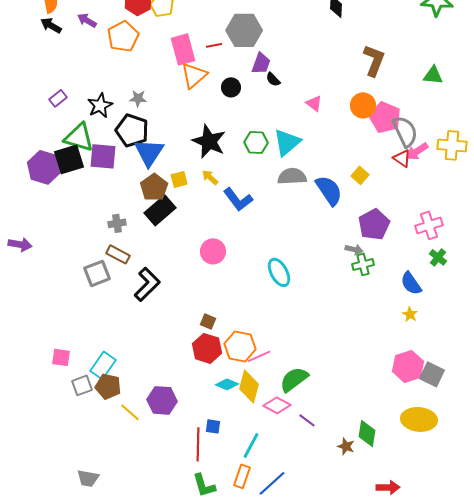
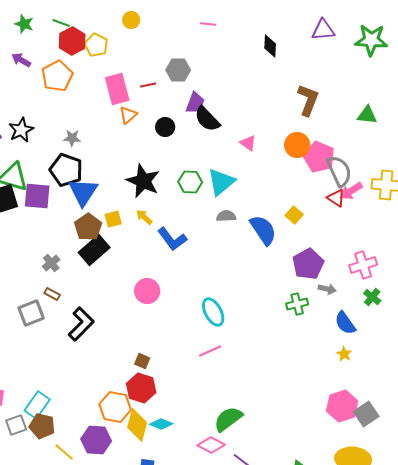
gray hexagon: (244, 30) -> (178, 70), size x0.7
orange triangle: (194, 75) -> (128, 115), size x0.7
black semicircle: (273, 79) -> (207, 119), size x1.8
black star: (100, 105) -> (21, 130), moved
gray semicircle: (292, 176) -> (226, 216), size x0.7
gray cross: (117, 223) -> (51, 263), turned -30
gray arrow: (354, 249) -> (327, 289), moved
brown rectangle: (118, 254) -> (52, 294), size x0.7
orange hexagon: (240, 346) -> (115, 407), moved
pink line: (259, 356) -> (210, 351), moved
gray square: (432, 374) -> (366, 414), turned 30
yellow diamond: (249, 386) -> (137, 425), moved

